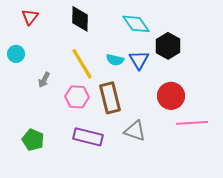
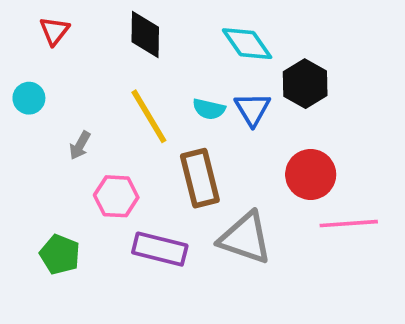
pink hexagon: (77, 97) -> (116, 196), moved
gray triangle: (135, 131) -> (245, 238), size x1.4

